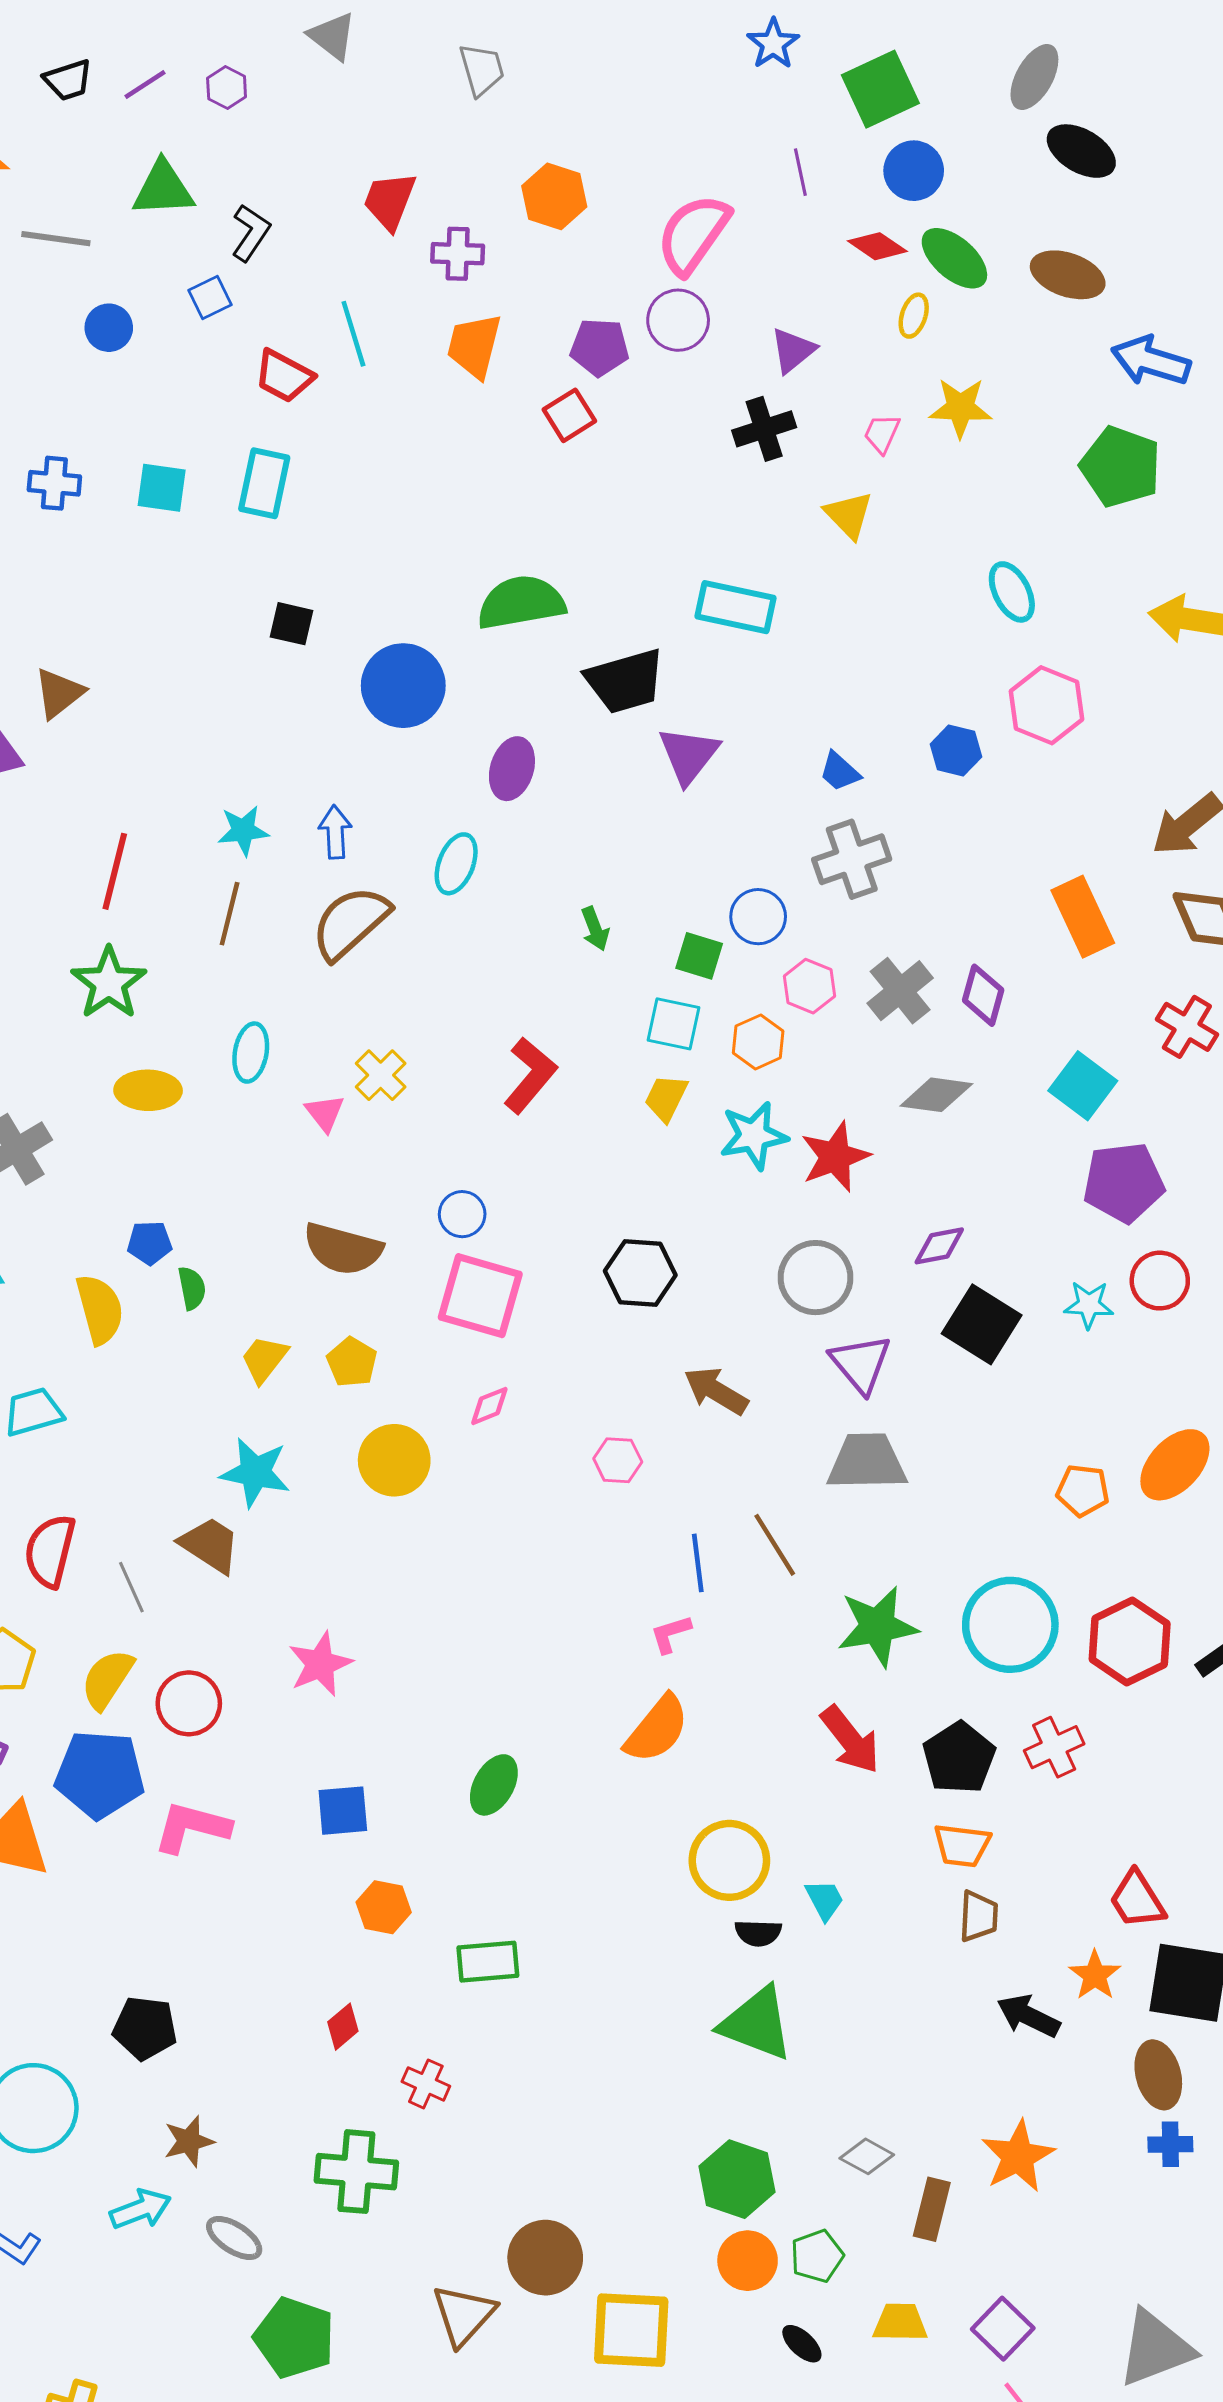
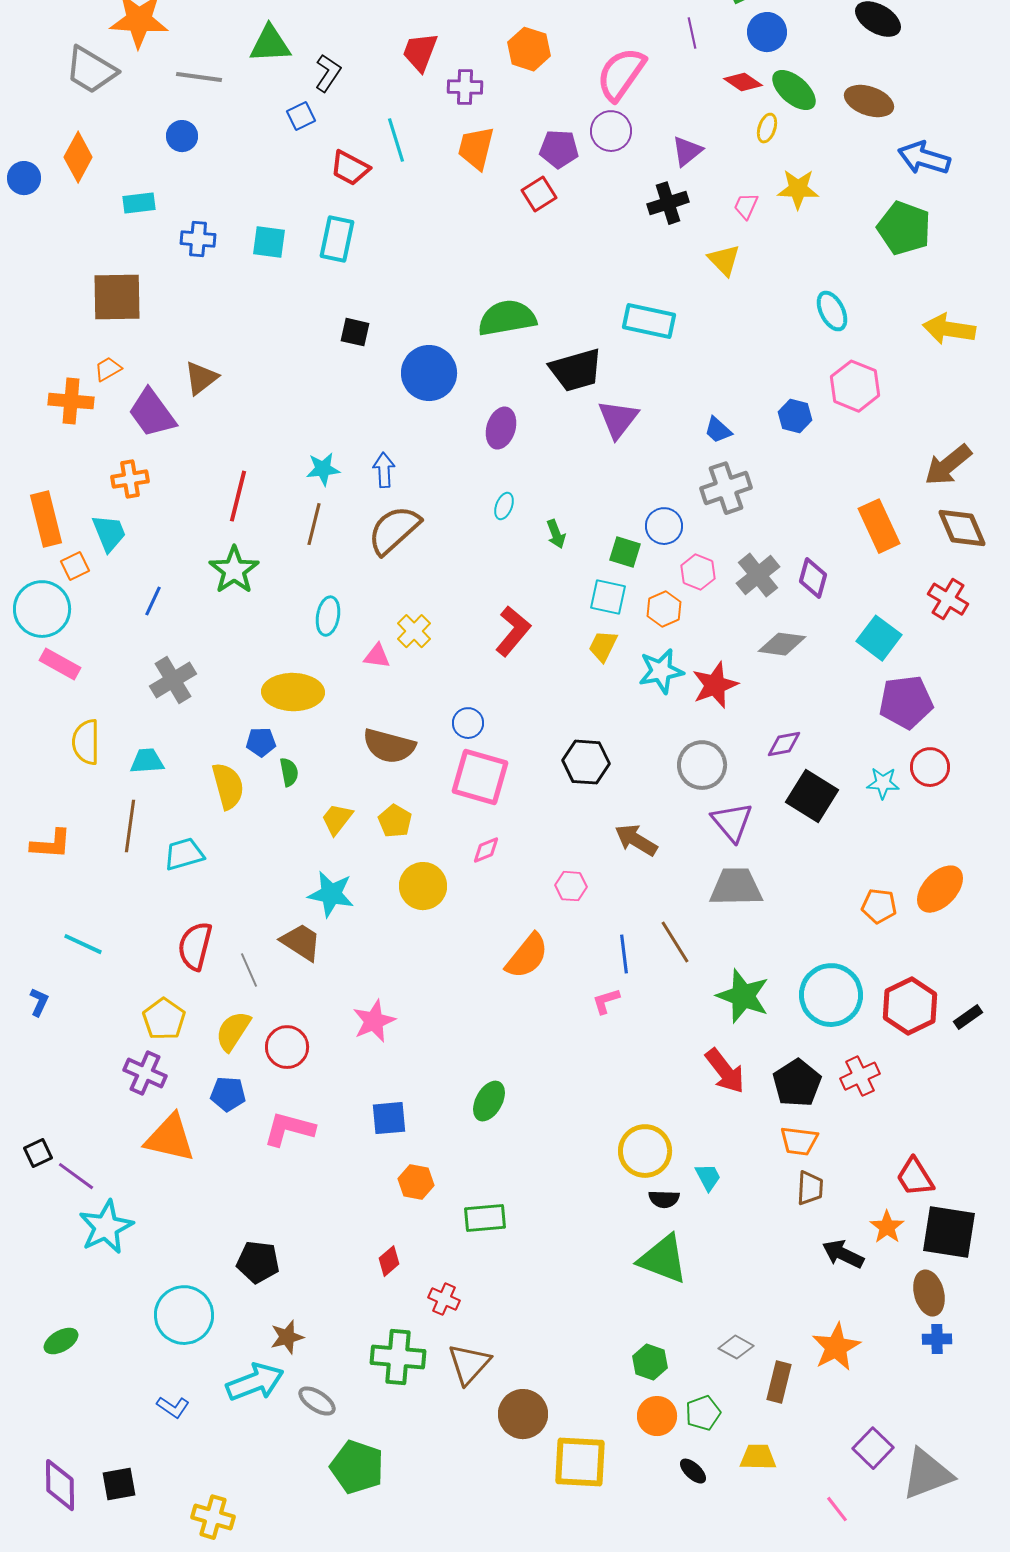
blue circle: (109, 328) -> (182, 136), moved
cyan ellipse: (456, 864) -> (504, 506), moved, size x0.7
yellow ellipse: (148, 1090) -> (293, 692), moved, size x1.4
pink triangle: (325, 1113) -> (377, 656), turned -44
green star: (877, 1626) -> (743, 996), turned 30
orange semicircle: (657, 1729) -> (527, 956), moved
blue pentagon: (100, 1774) -> (228, 1094), size x0.6
green hexagon: (737, 2179) -> (650, 1362), size x0.7
cyan arrow: (140, 2209) -> (255, 1382), size x1.4
brown triangle: (464, 2315) -> (469, 1364), moved
purple square: (1003, 2329) -> (873, 1448), moved

